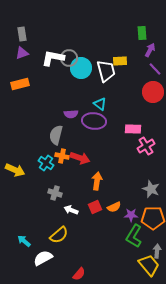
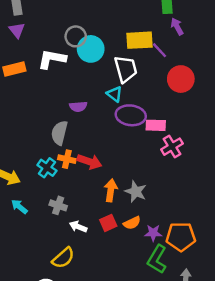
purple arrow: (150, 50) -> (177, 26), turned -56
purple triangle: (22, 53) -> (17, 30), turned -48
white L-shape: (53, 58) -> (52, 59), moved
yellow rectangle: (120, 61) -> (139, 40), size x1.5
purple line: (155, 69) -> (160, 50), moved
white trapezoid: (106, 71) -> (126, 69), moved
purple ellipse: (94, 121) -> (131, 115), moved
gray star: (151, 189) -> (136, 192), moved
cyan arrow: (24, 241) -> (19, 207), moved

